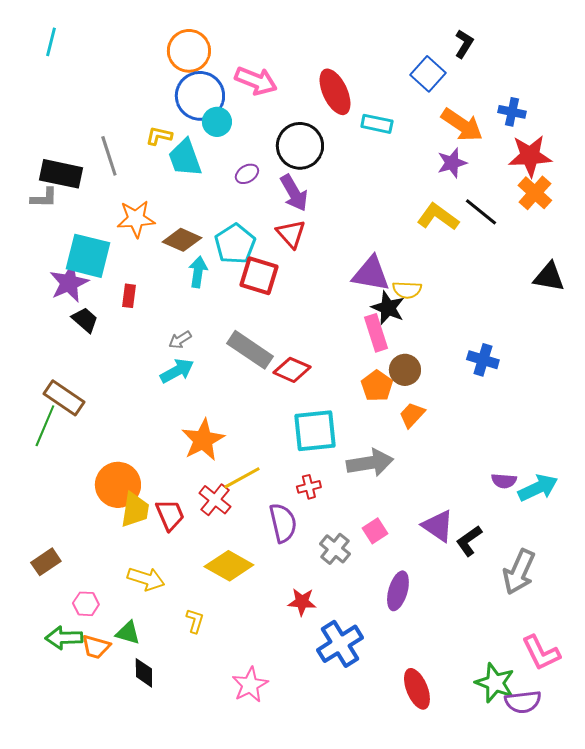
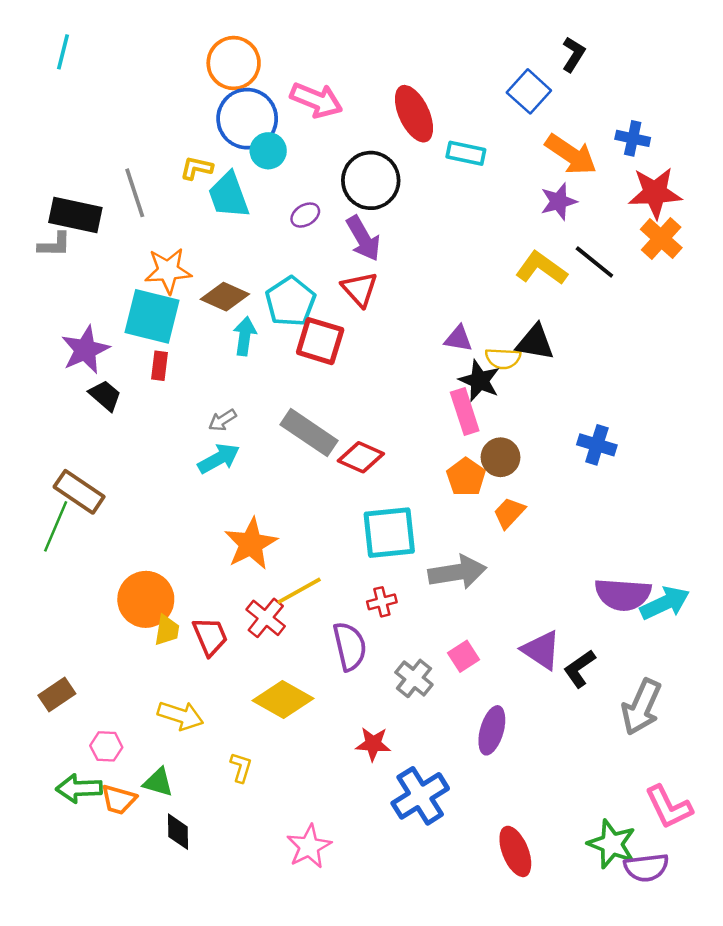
cyan square: (88, 256) -> (152, 316), moved
purple triangle: (371, 274) -> (458, 339), size x0.6
black triangle: (549, 277) -> (535, 342), moved
purple semicircle: (504, 481) -> (623, 594), size x1.8
yellow trapezoid: (135, 510) -> (167, 630), size x0.7

